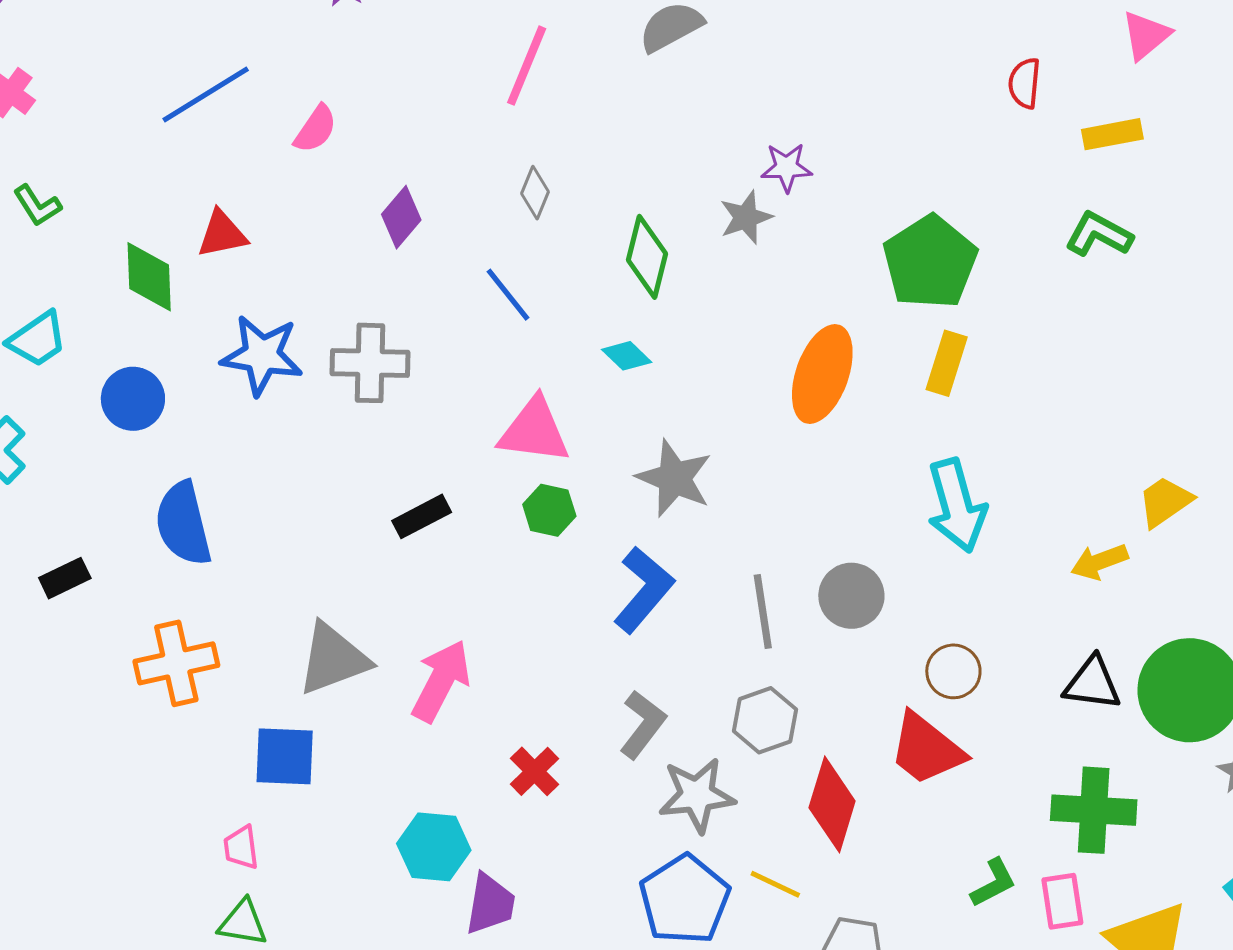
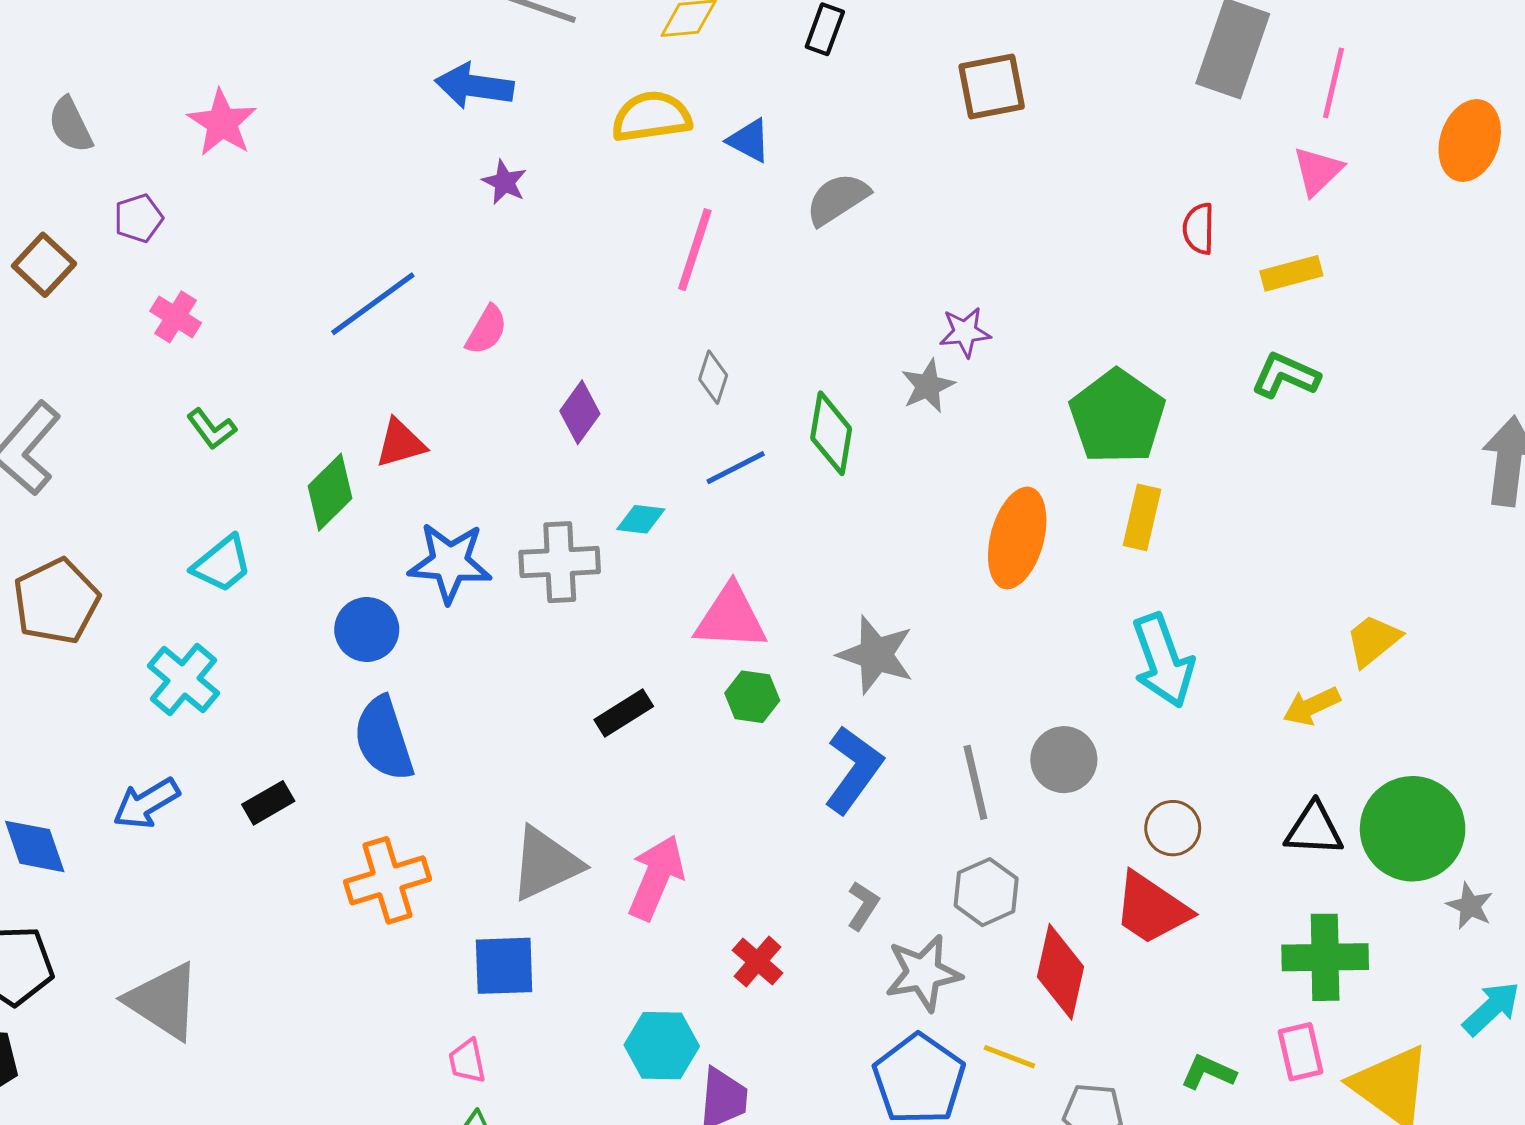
green diamond: (149, 277) -> (330, 492), turned 52
blue line: (508, 295) -> (736, 468), moved, turned -74
cyan diamond: (627, 356) -> (641, 519), moved, turned -33
blue circle: (133, 399) -> (367, 630), moved
gray L-shape: (643, 724) -> (863, 906), size x0.7
green L-shape: (993, 883) -> (1208, 1072), moved, turned -124

